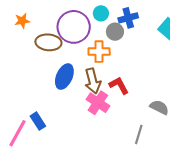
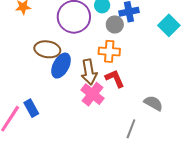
brown ellipse: (48, 42) -> (47, 49), moved
orange cross: (99, 52) -> (109, 51), moved

